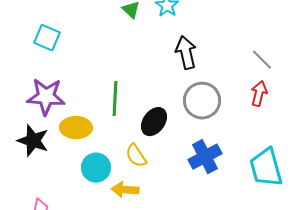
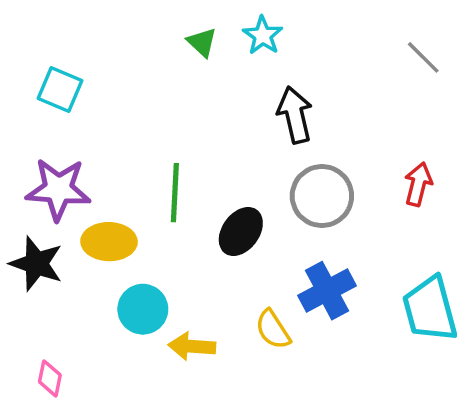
gray line: (262, 60) -> (423, 57), moved
yellow semicircle: (136, 156) -> (273, 329), moved

